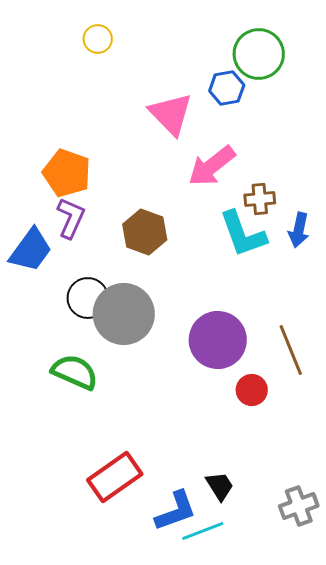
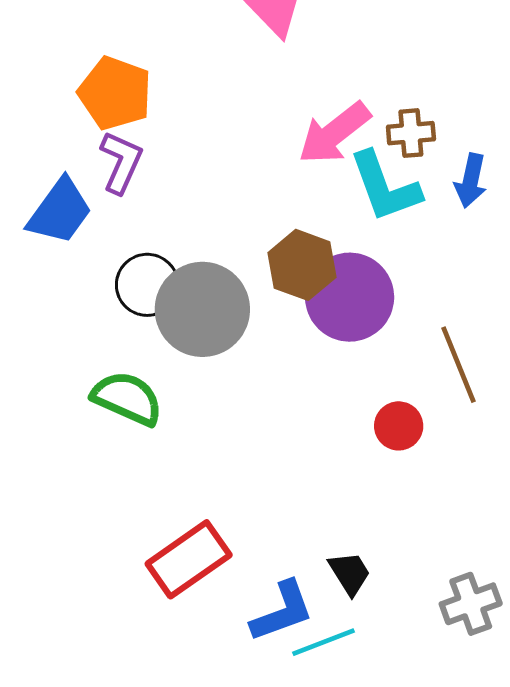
pink arrow: (212, 166) -> (334, 133), moved
brown hexagon: (145, 232) -> (302, 265), moved
purple circle: (218, 340) -> (350, 297), moved

